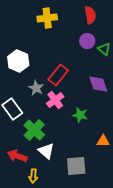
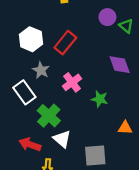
red rectangle: (58, 75) -> (65, 43), moved
gray star: (36, 88) -> (41, 70), moved

